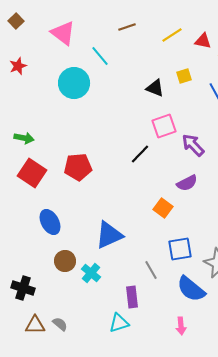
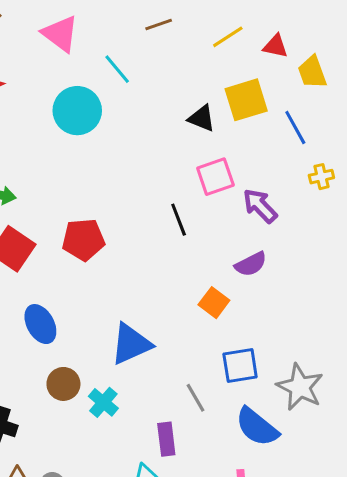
yellow square: (184, 76) -> (246, 100), size x1.8
black line: (140, 154) -> (179, 220), turned -65

